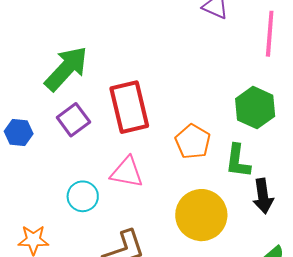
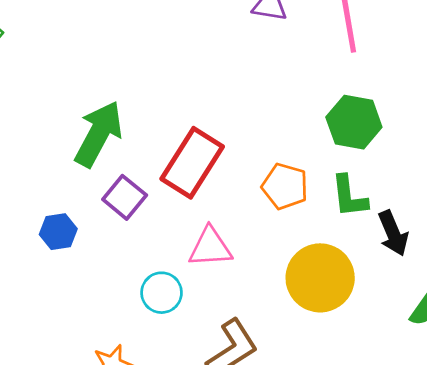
red rectangle: (129, 107) -> (192, 163), turned 60

